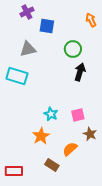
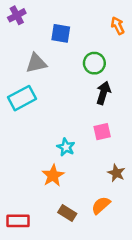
purple cross: (27, 12) -> (17, 15), moved
cyan rectangle: (17, 76) -> (22, 98), turned -45
pink square: (78, 115) -> (102, 132), moved
orange semicircle: (70, 149) -> (101, 205), moved

